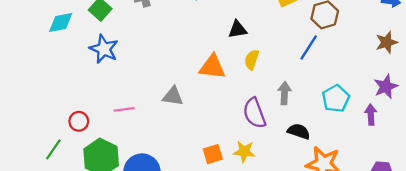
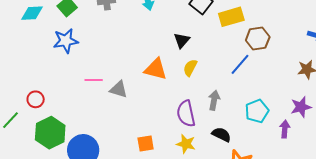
black triangle: (238, 29) -> (182, 40), turned -48
blue star: (104, 49) -> (66, 41), turned 30
pink line: (124, 109) -> (94, 80), moved
yellow star: (244, 152) -> (186, 144), moved

